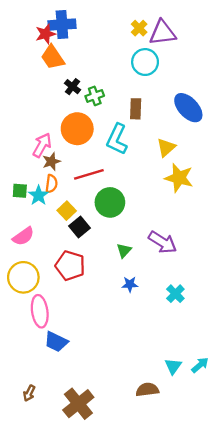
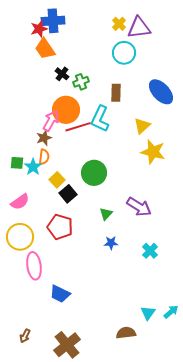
pink arrow: (42, 145) -> (51, 121), moved
red line: (89, 174) -> (78, 127), moved
blue trapezoid: (56, 342) -> (60, 294), moved

